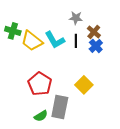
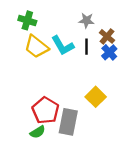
green cross: (13, 31) -> (27, 20), moved
red pentagon: (40, 84) -> (46, 110), moved
green semicircle: (41, 116) -> (38, 132), moved

